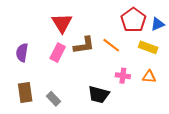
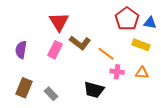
blue triangle: (158, 24) -> (150, 23), turned 32
brown L-shape: (84, 45) -> (80, 43), turned 45
orange line: (111, 45) -> (106, 54), moved
brown rectangle: (25, 92) -> (24, 88), turned 30

